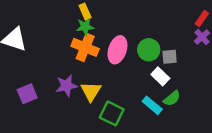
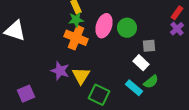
pink ellipse: (117, 50) -> (104, 26), moved
green circle: (149, 50) -> (127, 28), moved
purple star: (67, 86) -> (60, 71), turned 30
purple square: (27, 94) -> (26, 94), moved

